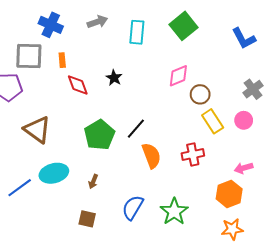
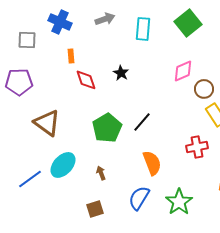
gray square: (29, 56) -> (27, 40), moved, size x0.7
orange semicircle: (151, 156) -> (152, 163), moved
cyan ellipse: (54, 173) -> (63, 165), turned -32
brown arrow: (93, 181) -> (101, 173), turned 136
brown square: (87, 219) -> (95, 209), turned -30

